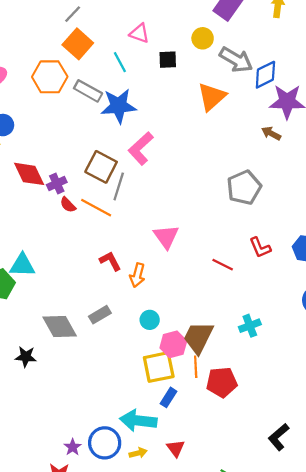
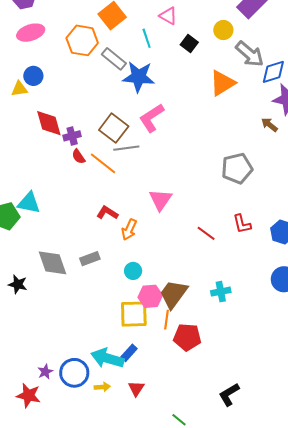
black square: (168, 60) -> (189, 43), turned 30
gray line: (119, 186) -> (126, 148), turned 55
red L-shape: (110, 261) -> (107, 213), turned -40
blue rectangle: (168, 397) -> (129, 353), moved

